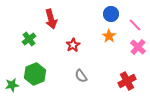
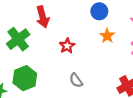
blue circle: (111, 14) -> (99, 11), moved
green cross: (29, 39) -> (18, 39), size x1.5

